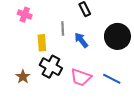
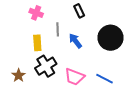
pink cross: (25, 15) -> (36, 13), moved
black cross: (51, 67) -> (46, 66), turned 30

